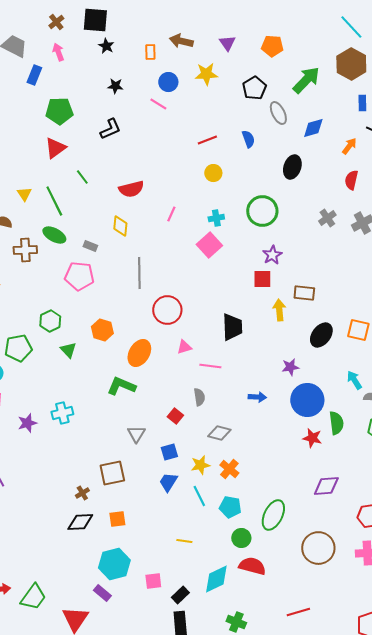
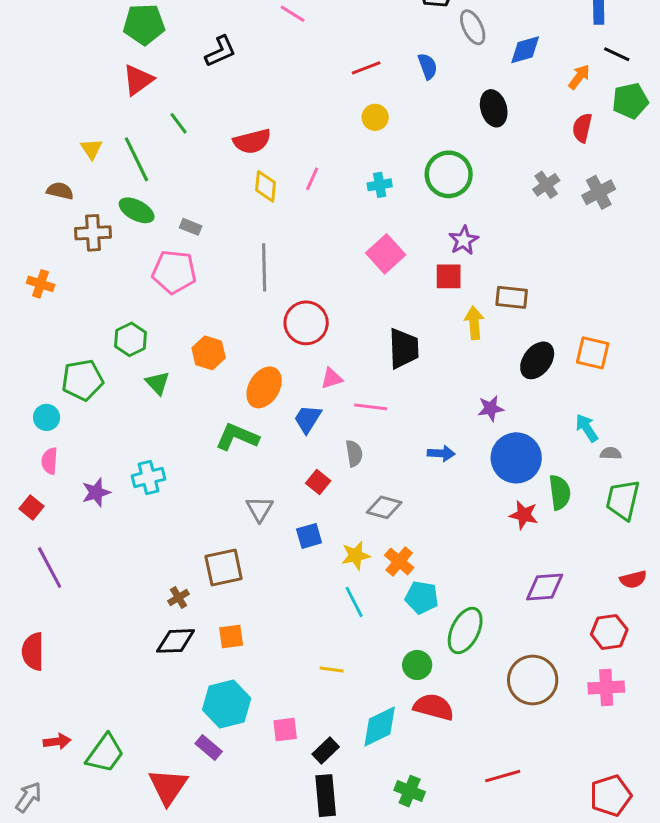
black ellipse: (292, 167) -> (494, 108), turned -35
yellow diamond: (120, 226) -> (266, 186), moved
pink square: (209, 245) -> (386, 254), moved
blue trapezoid: (168, 482) -> (308, 419), moved
cyan pentagon: (230, 507) -> (422, 597), moved

